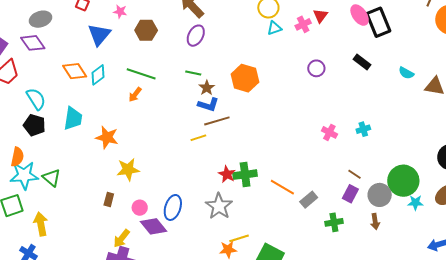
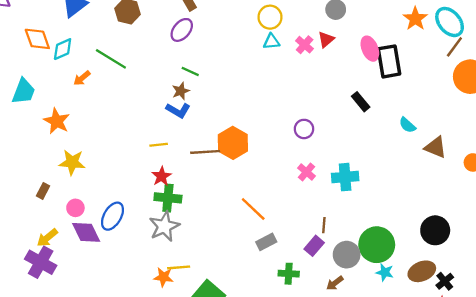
pink cross: (303, 24) -> (305, 45), turned -35
purple circle: (316, 68) -> (304, 129), moved
green line: (193, 73) -> (190, 71), moved
orange hexagon: (245, 78) -> (233, 143), moved
orange arrow: (135, 95) -> (82, 78), moved
brown line: (217, 121) -> (205, 152), moved
cyan cross: (363, 129) -> (345, 177), size x1.6
red star: (227, 174) -> (162, 176), moved
brown line: (355, 174) -> (324, 225), turned 48
green cross: (245, 175) -> (168, 198), moved
orange line: (282, 187) -> (253, 209), moved
brown arrow: (375, 222) -> (335, 283), turned 49

